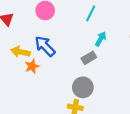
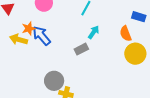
orange star: (32, 66) -> (29, 29), moved
gray circle: (83, 87) -> (54, 81), moved

